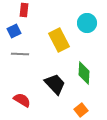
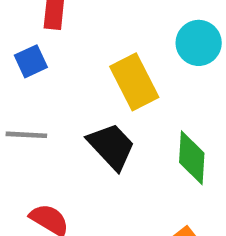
gray line: (20, 54) -> (26, 135), moved
black trapezoid: (55, 84) -> (111, 146), moved

